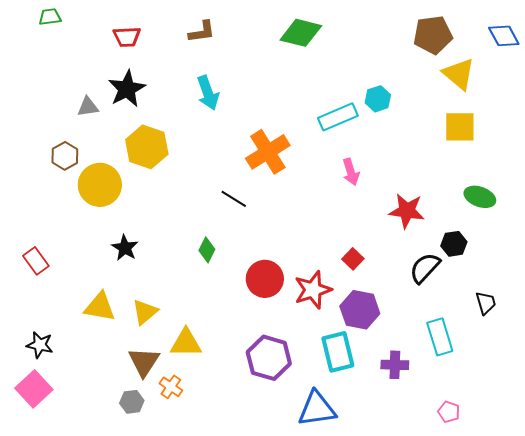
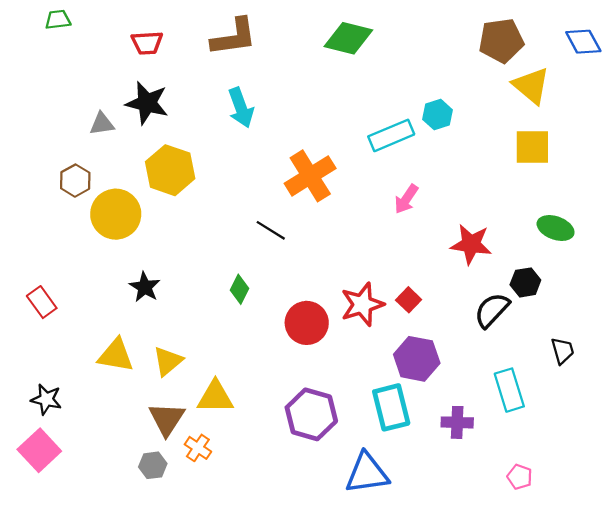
brown L-shape: (202, 32) -> (234, 37), size x1.5
black star: (127, 89) -> (147, 103), turned -30
pink arrow: (351, 172) -> (406, 199), turned 52
red star: (313, 290) -> (362, 304), moved

